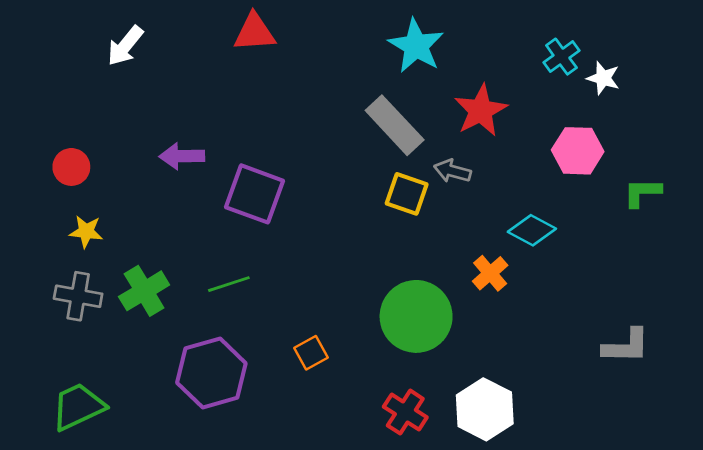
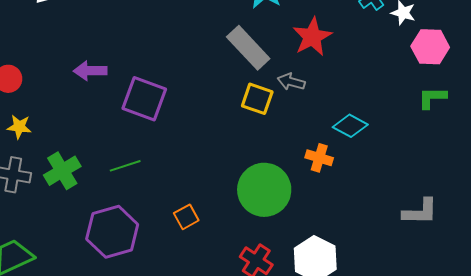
pink hexagon: (578, 151) -> (430, 47), moved
orange cross: (490, 273) -> (319, 158), turned -32

